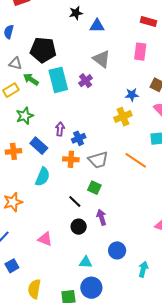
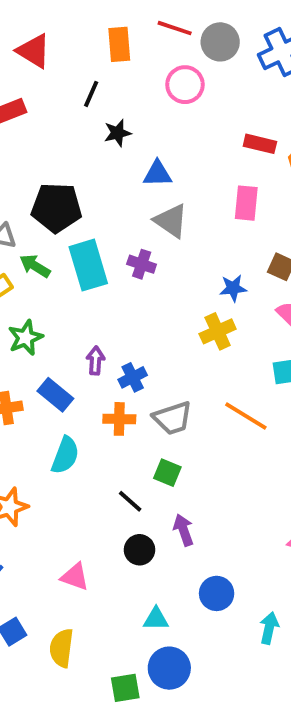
blue triangle: (97, 26) -> (157, 174), moved
purple cross: (86, 81) -> (142, 264), turned -32
yellow semicircle: (34, 289) -> (62, 648), moved

